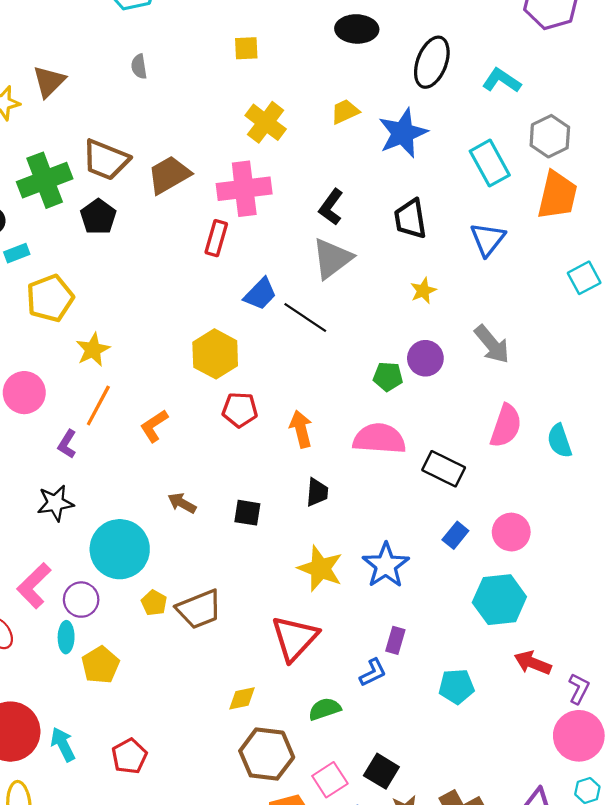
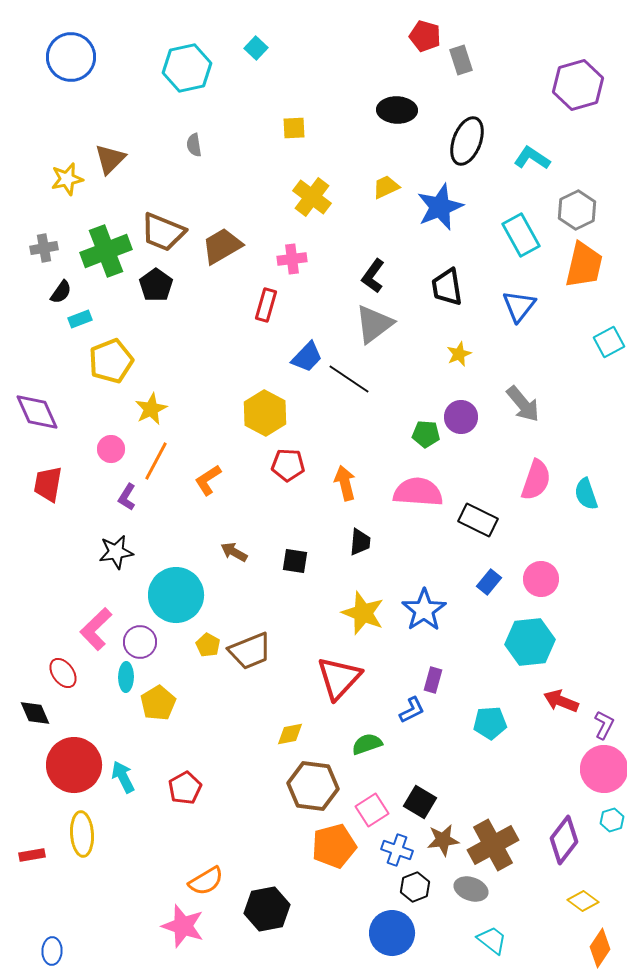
pink cross: (244, 189) -> (292, 259), size x0.6
pink circle: (24, 393) -> (111, 449), moved, size x0.7

